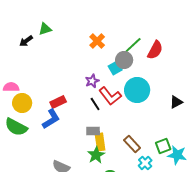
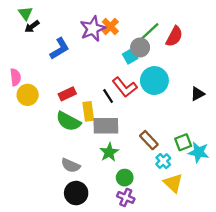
green triangle: (45, 29) -> (25, 13), moved, turned -48
purple star: (92, 81) -> (93, 29), moved, size x1.6
pink semicircle: (11, 87) -> (15, 77), turned 84
blue L-shape: (51, 119) -> (60, 49), moved
green semicircle: (16, 127) -> (68, 121), moved
gray rectangle: (93, 131) -> (106, 126), size x1.6
yellow rectangle: (100, 142) -> (88, 111), moved

